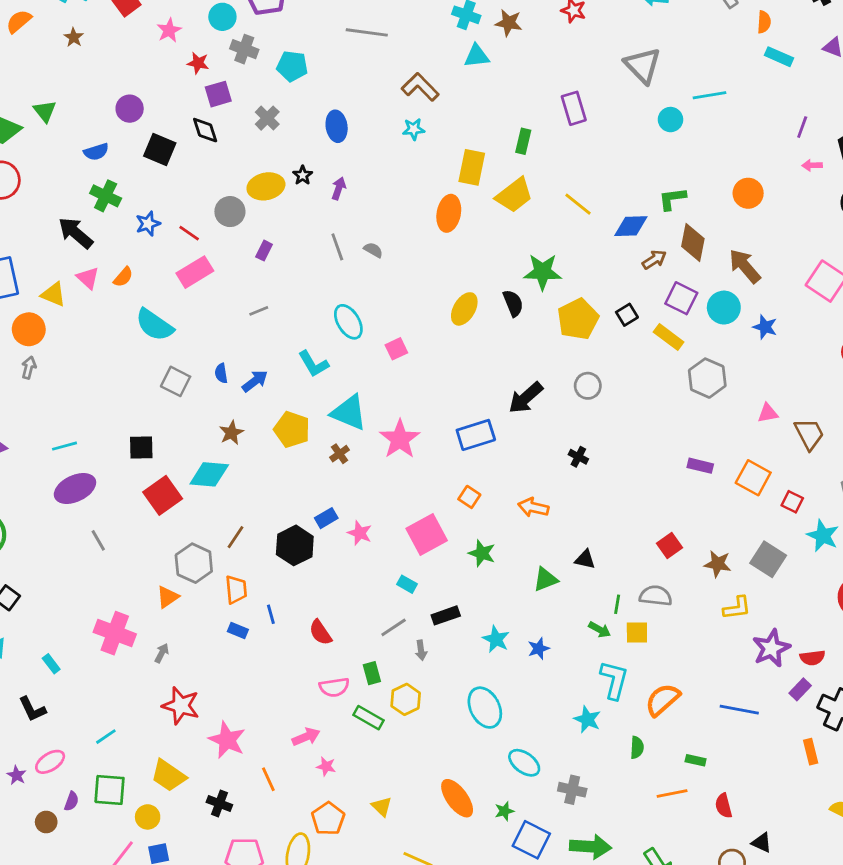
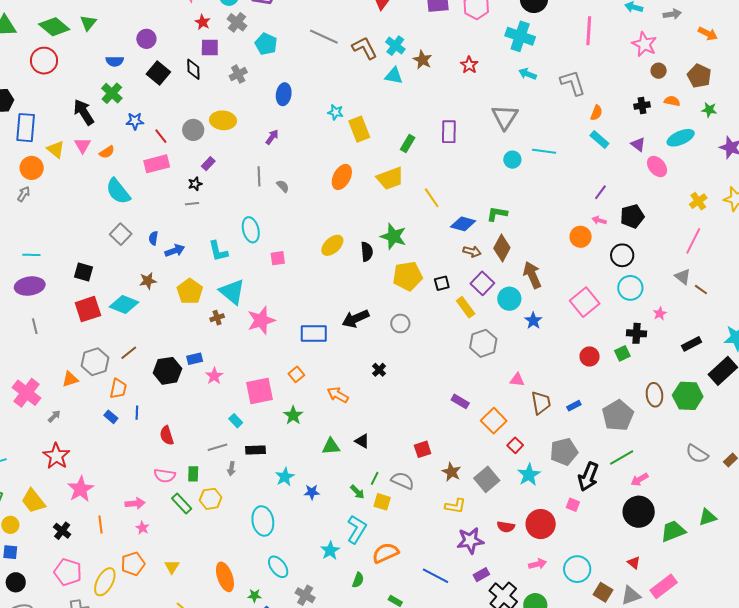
brown L-shape: (420, 87) -> (365, 48), moved
yellow rectangle: (472, 167) -> (359, 129), moved, turned -50
black star: (303, 175) -> (195, 184), moved
orange circle: (748, 193) -> (581, 237), moved
brown arrow: (654, 260) -> (472, 252), turned 30
red semicircle: (812, 658) -> (506, 527), moved

